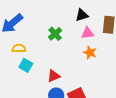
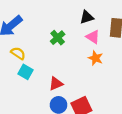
pink triangle: (87, 33) -> (93, 37), turned 40
yellow semicircle: (19, 48) -> (18, 53), turned 32

